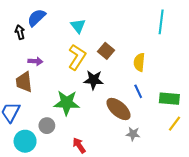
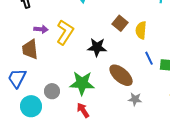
brown square: (106, 51) -> (120, 23), moved
yellow L-shape: (77, 57) -> (65, 32), moved
blue line: (138, 91) -> (149, 58), moved
green star: (67, 103) -> (82, 83), moved

